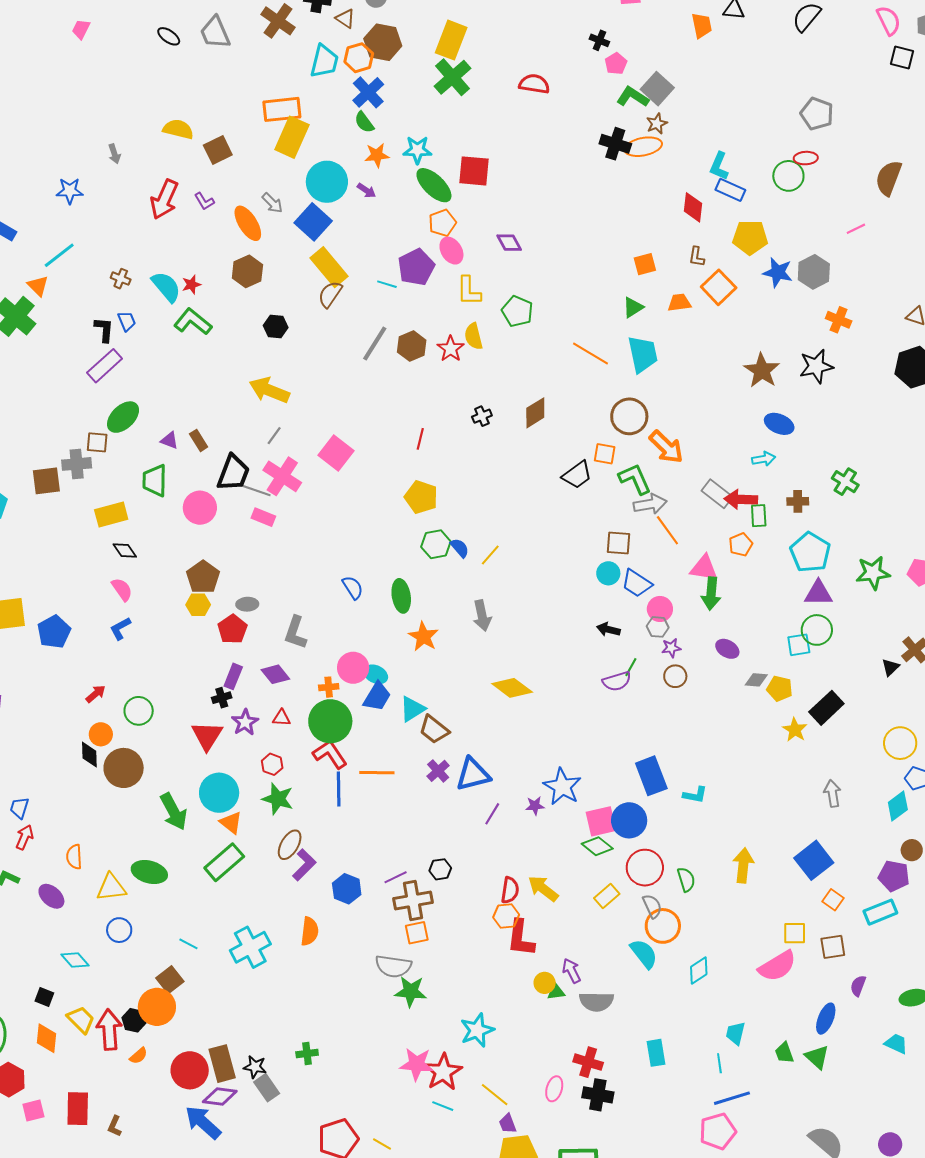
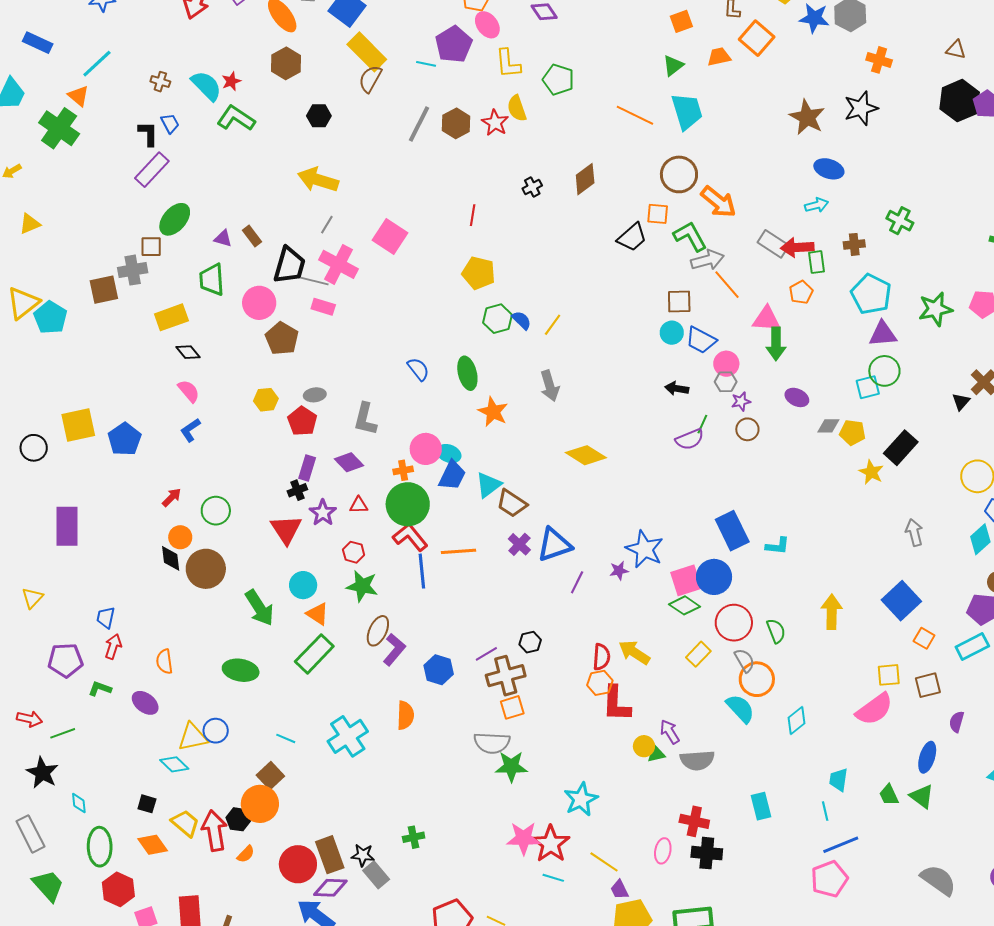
brown pentagon: (203, 577) -> (282, 338), moved
cyan circle: (219, 793) -> (303, 585), size x0.7
yellow triangle: (111, 887) -> (193, 737), moved
orange diamond: (46, 1038) -> (153, 845), turned -36

